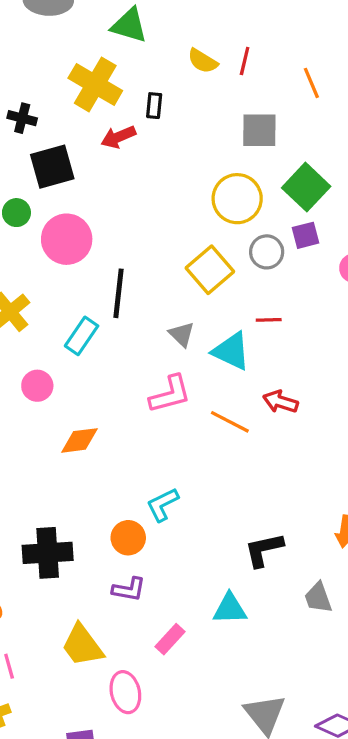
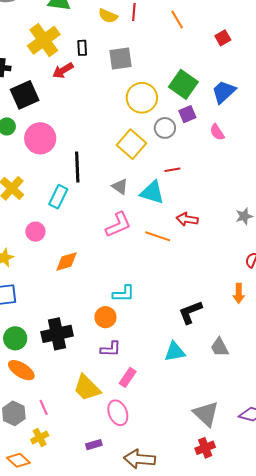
yellow cross: (95, 84) -> (44, 40), turned 32
gray square: (259, 130) -> (120, 58), moved
cyan L-shape: (163, 505) -> (124, 294), turned -145
gray trapezoid: (318, 598) -> (220, 347), moved
pink rectangle: (170, 639) -> (128, 377), moved

